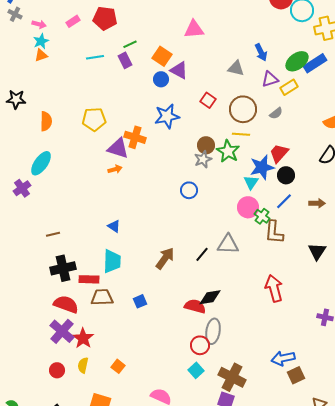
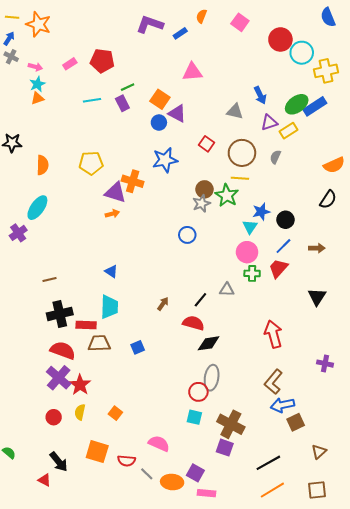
gray semicircle: (276, 113) -> (275, 157), turned 152
red trapezoid: (279, 153) -> (278, 268), moved
blue star: (262, 167) -> (261, 212), size x0.7
green cross: (262, 216) -> (252, 273), moved, turned -35
brown L-shape: (274, 232) -> (273, 382), moved, turned 35
gray triangle: (228, 244) -> (227, 290), size x0.7
brown arrow: (165, 258) -> (163, 304), size x0.6
red semicircle: (195, 306) -> (193, 323), moved
cyan square: (196, 370) -> (194, 417), turned -35

